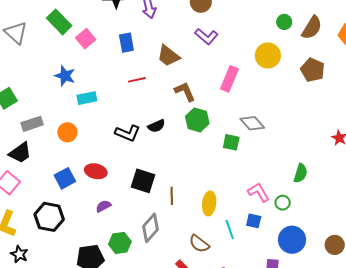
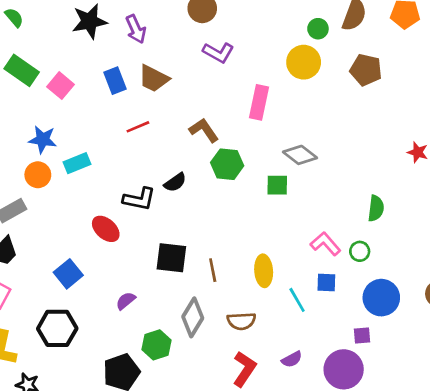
green circle: (284, 22) -> (318, 29), moved
brown trapezoid: (168, 56) -> (154, 78), moved
orange circle: (67, 132) -> (38, 175), moved
red ellipse: (96, 171) -> (106, 229), moved, turned 40
brown semicircle: (199, 244) -> (241, 321), moved, turned -30

